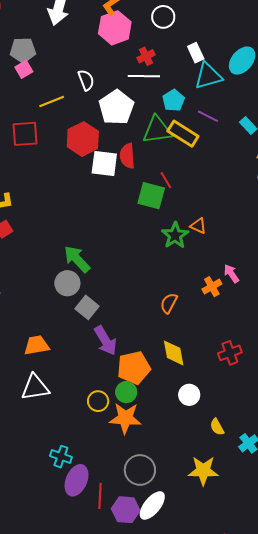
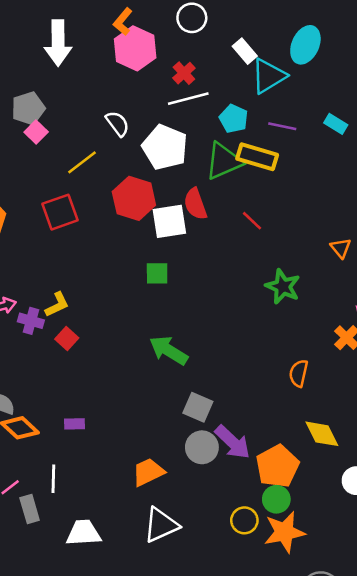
green square: (151, 196) -> (157, 273), moved, size x0.7
orange triangle: (198, 226) -> (341, 248), moved, turned 42
gray circle: (67, 283) -> (202, 447), moved

